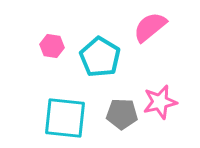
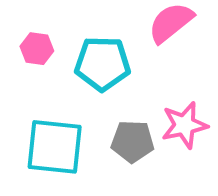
cyan pentagon: (100, 57) -> (102, 64), turned -30

